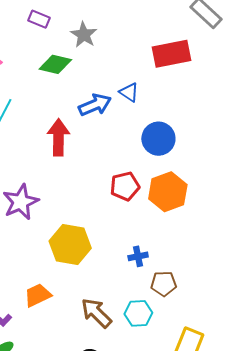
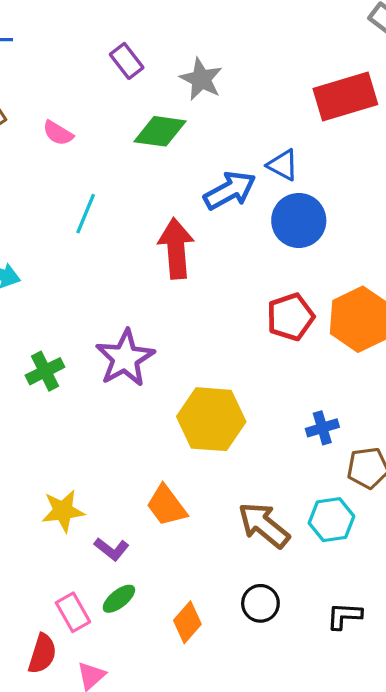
purple rectangle: (39, 19) -> (127, 61), turned 35
blue circle: (158, 139) -> (299, 220), moved
orange trapezoid: (38, 295) -> (166, 506), turned -96

